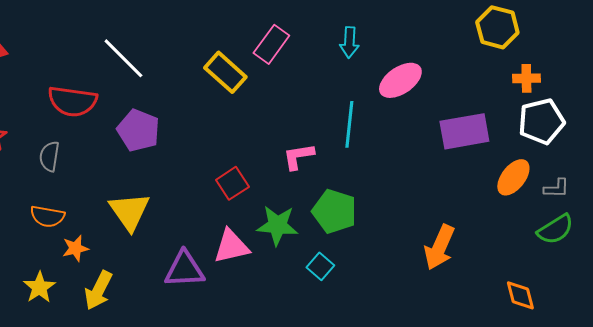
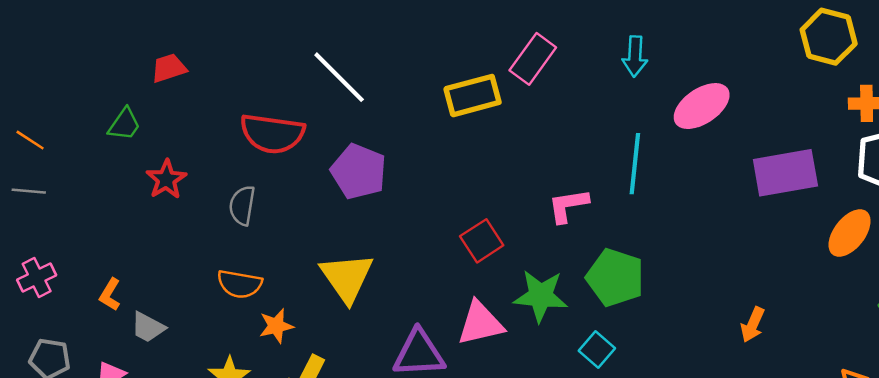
yellow rectangle: (225, 72) -> (473, 96), turned -57
orange arrow: (439, 247) -> (753, 325), size x0.6

